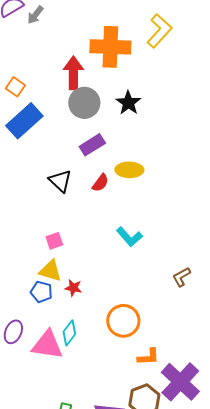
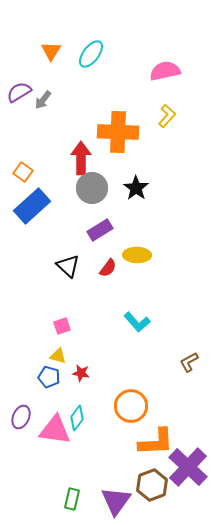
yellow L-shape: (159, 31) -> (167, 116), size x0.7
yellow triangle: (50, 271) -> (58, 356), size x0.7
orange L-shape: (148, 357) -> (156, 442), size x1.6

